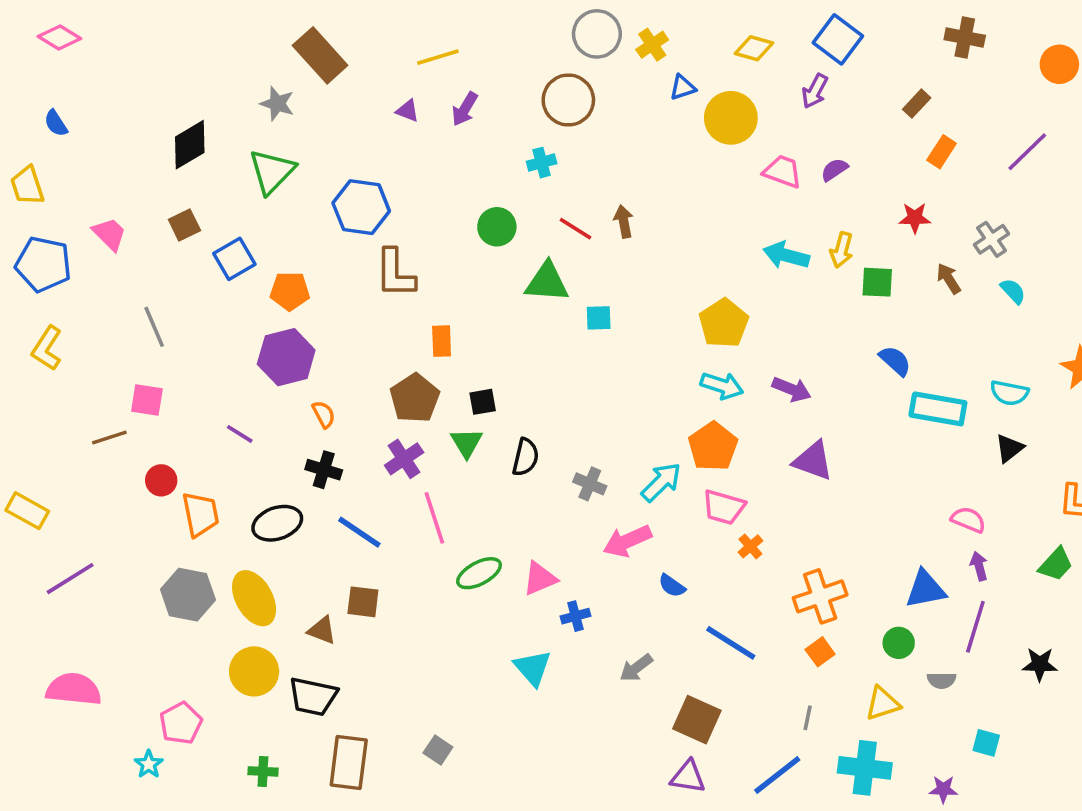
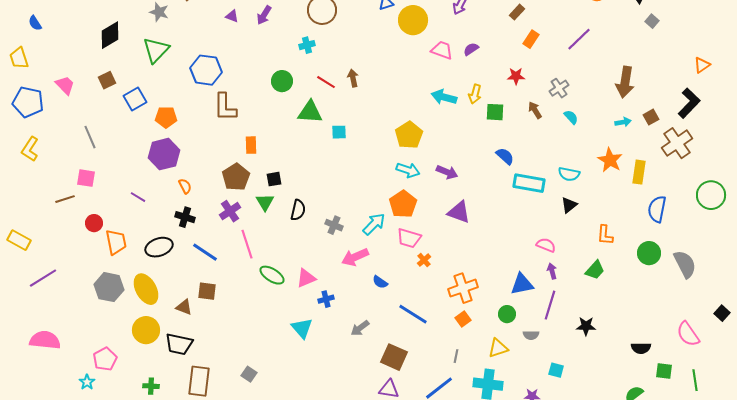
green ellipse: (479, 573) -> (272, 275), turned 60

